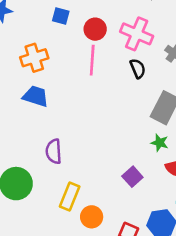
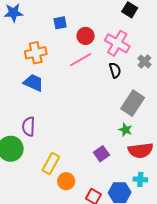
blue square: (61, 16) -> (60, 23), turned -32
pink line: (92, 60) -> (80, 60), turned 50
purple semicircle: (54, 151) -> (29, 127), moved

